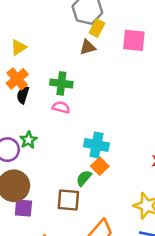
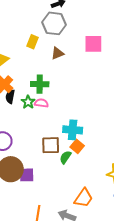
yellow rectangle: (97, 28) -> (32, 42), moved
green star: (28, 140) -> (28, 102), moved
brown square: (68, 200) -> (51, 145), moved
purple square: (23, 208) -> (27, 175), moved

